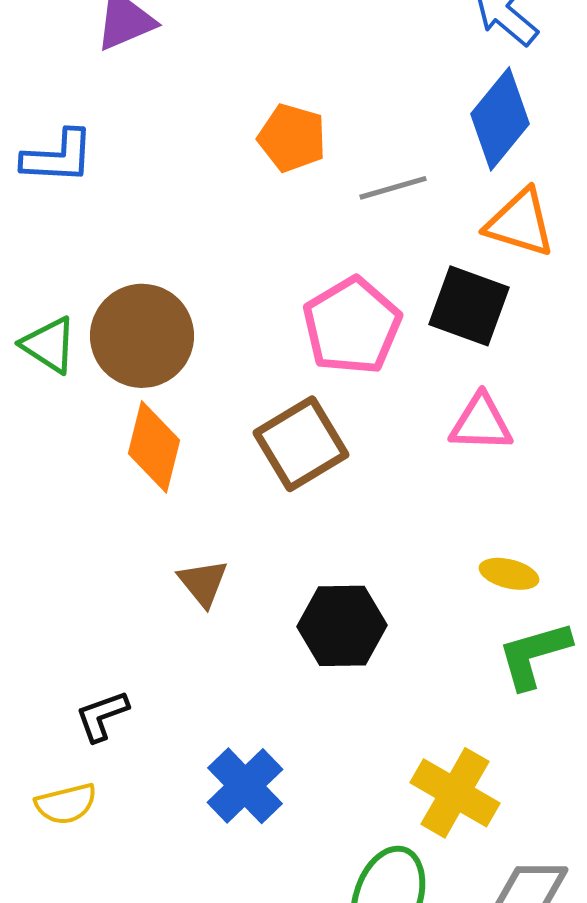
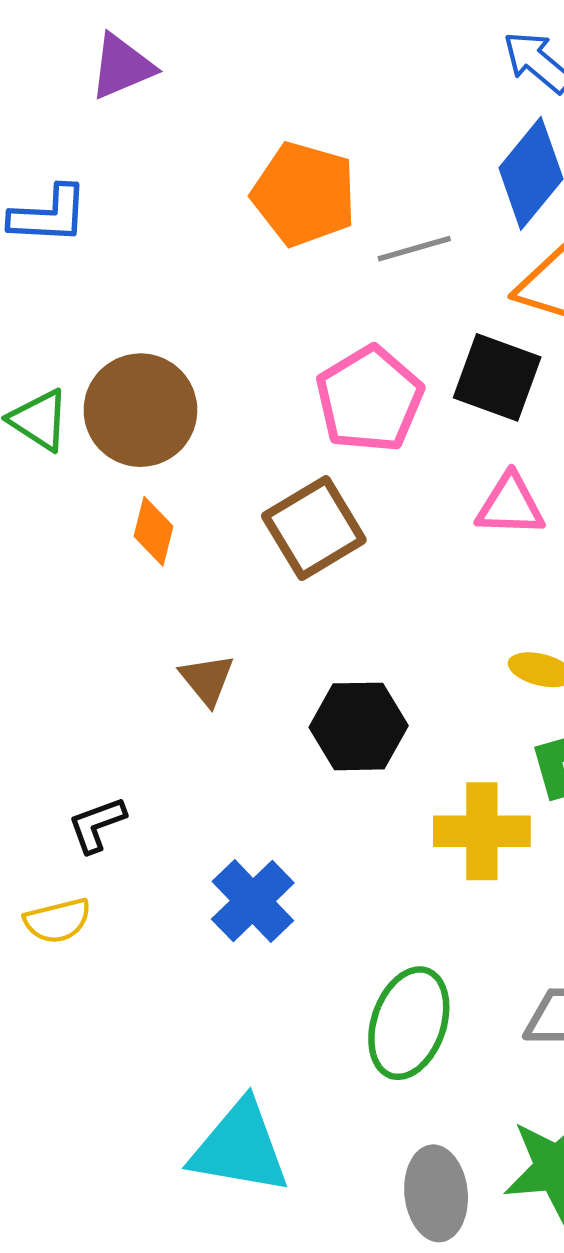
orange pentagon: (292, 138) -> (304, 194), size x1.4
orange diamond: (154, 447) -> (154, 531), size x0.7
yellow cross: (455, 793) -> (482, 831), moved, turned -30

